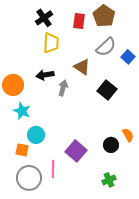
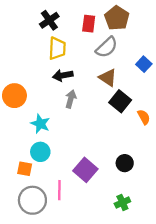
gray semicircle: (106, 47) -> (107, 47), moved
brown triangle: (82, 67) -> (108, 78), moved
black arrow: (45, 75) -> (63, 75), moved
cyan star: (22, 111) -> (40, 124), moved
orange semicircle: (128, 135) -> (144, 117), moved

